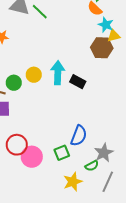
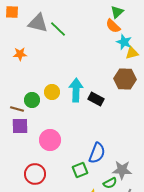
brown hexagon: (102, 48) -> (125, 79), moved
red circle: (17, 145) -> (35, 174), moved
gray star: (104, 153) -> (122, 170), turned 30
pink circle: (32, 157) -> (50, 140), moved

